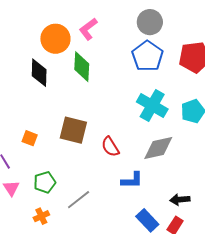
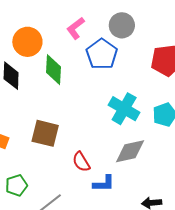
pink L-shape: (88, 29) -> (76, 28), moved
blue pentagon: (148, 56) -> (102, 54), moved
red semicircle: (110, 147) -> (81, 162), moved

